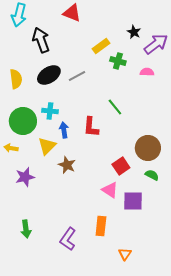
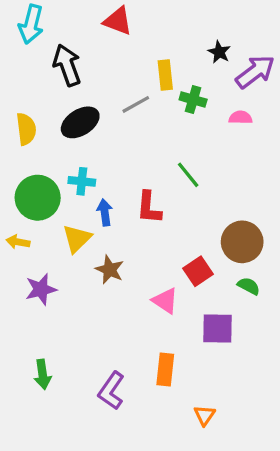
yellow rectangle: (101, 46) -> (165, 75), turned -60
gray line: (77, 76) -> (136, 104), moved
pink triangle: (110, 190) -> (165, 301), moved

